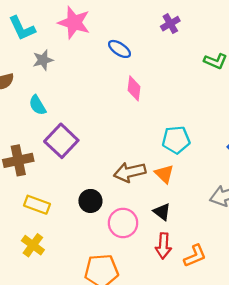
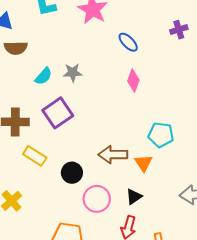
gray star: (43, 60) -> (73, 73), moved
cyan semicircle: (37, 105) -> (43, 76), turned -120
yellow rectangle: (37, 205) -> (35, 156), moved
black triangle: (162, 212) -> (134, 197), turned 36

